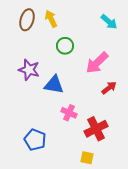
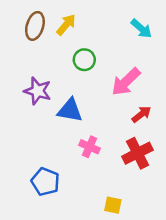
yellow arrow: (51, 19) -> (66, 25), turned 66
red cross: (96, 129) -> (138, 153), moved

